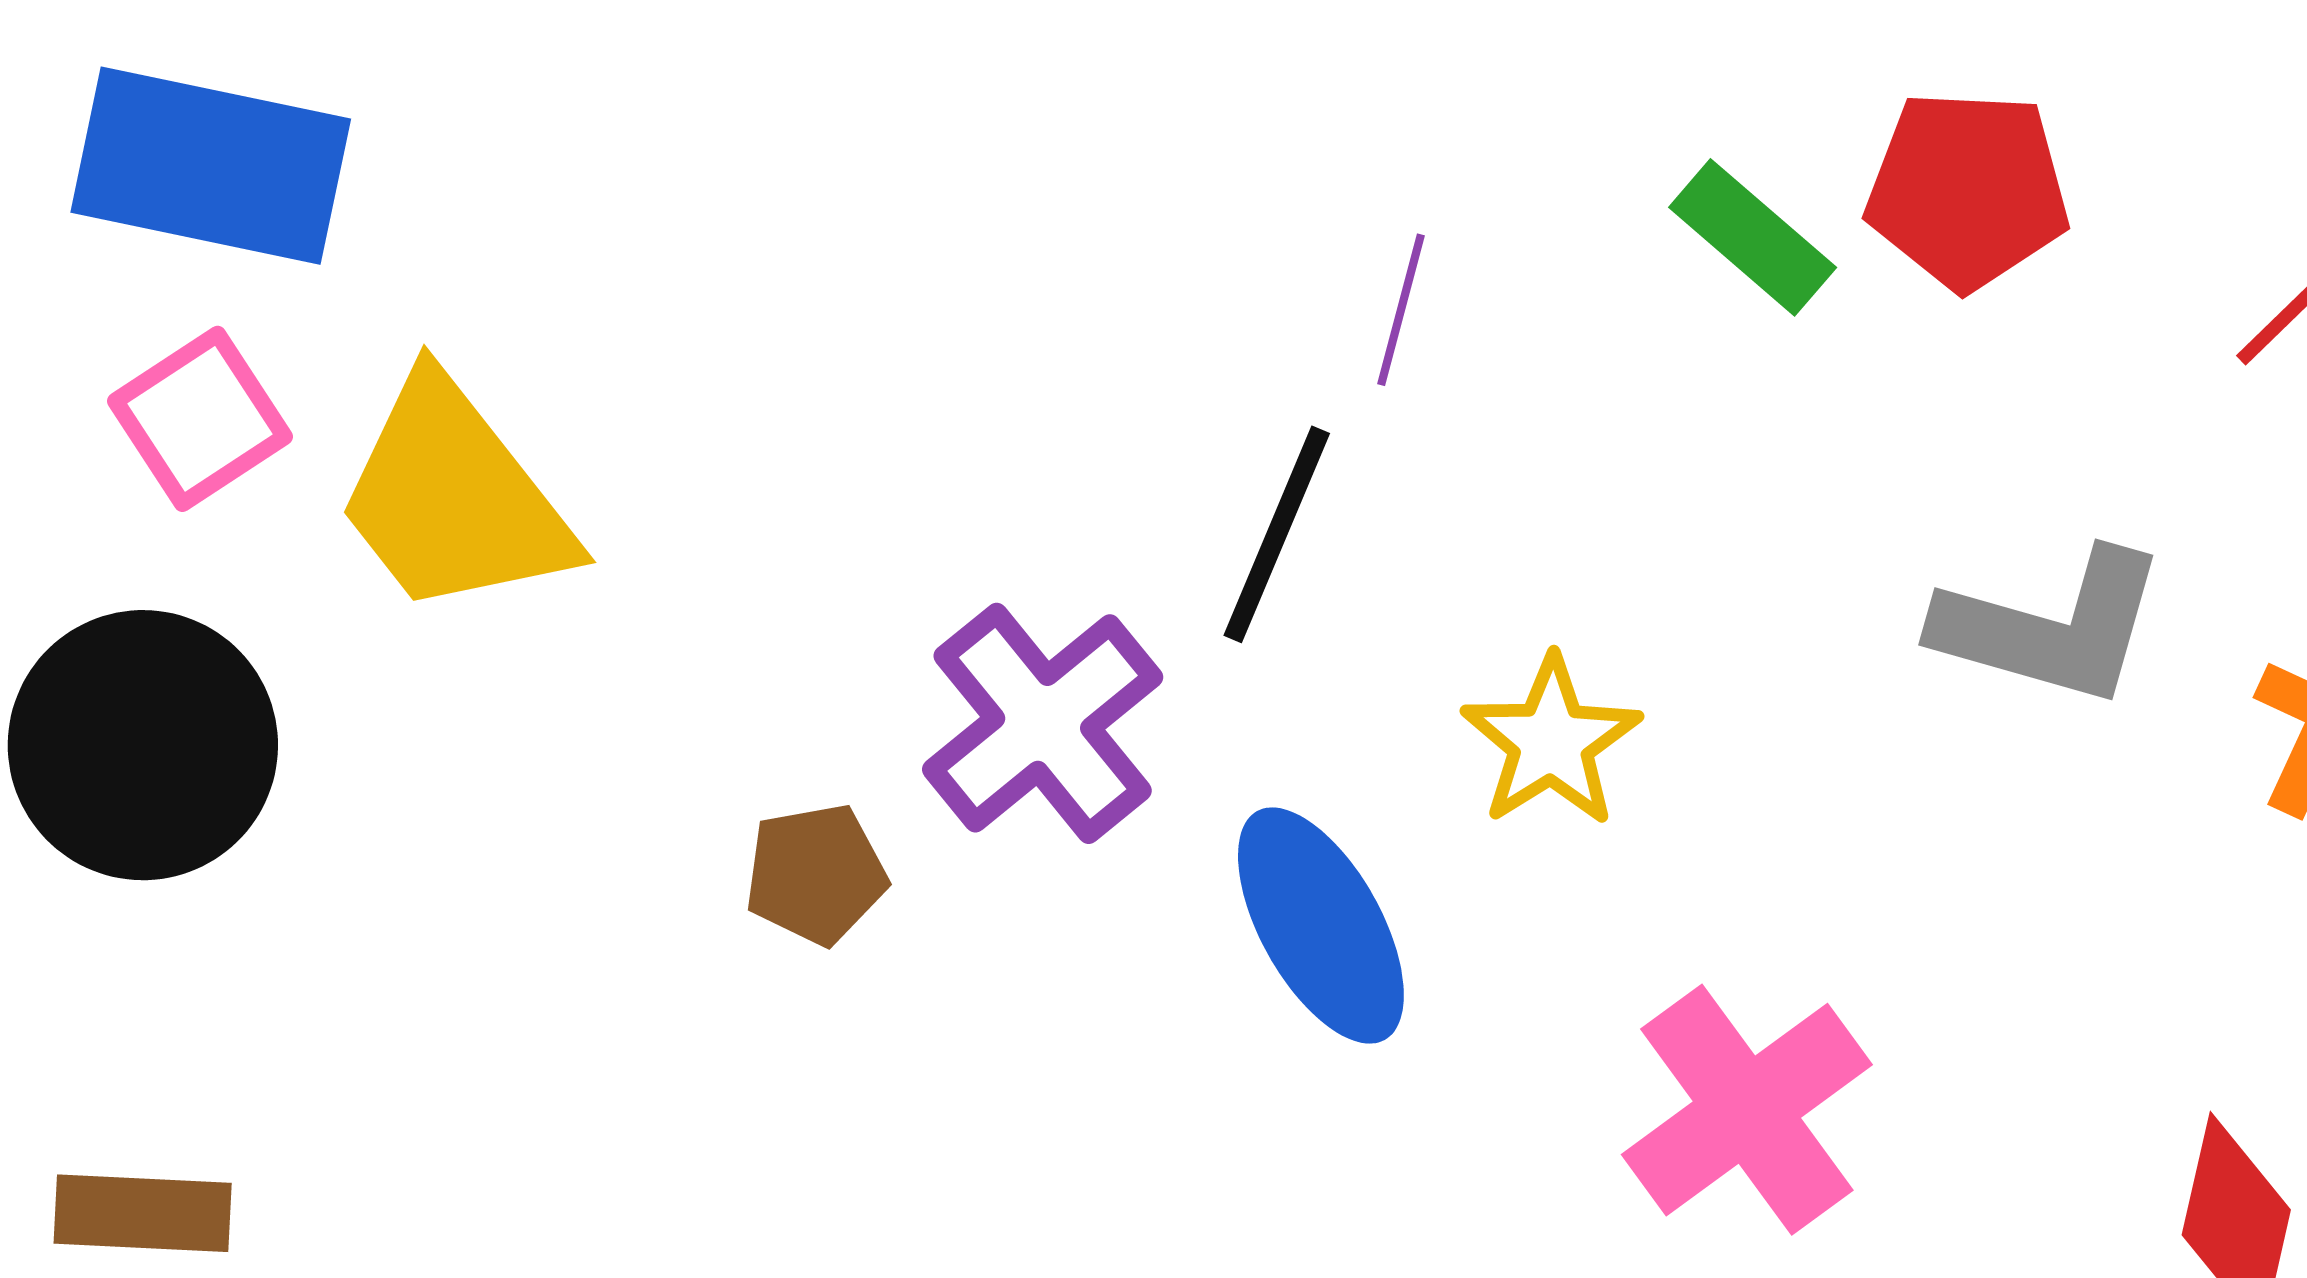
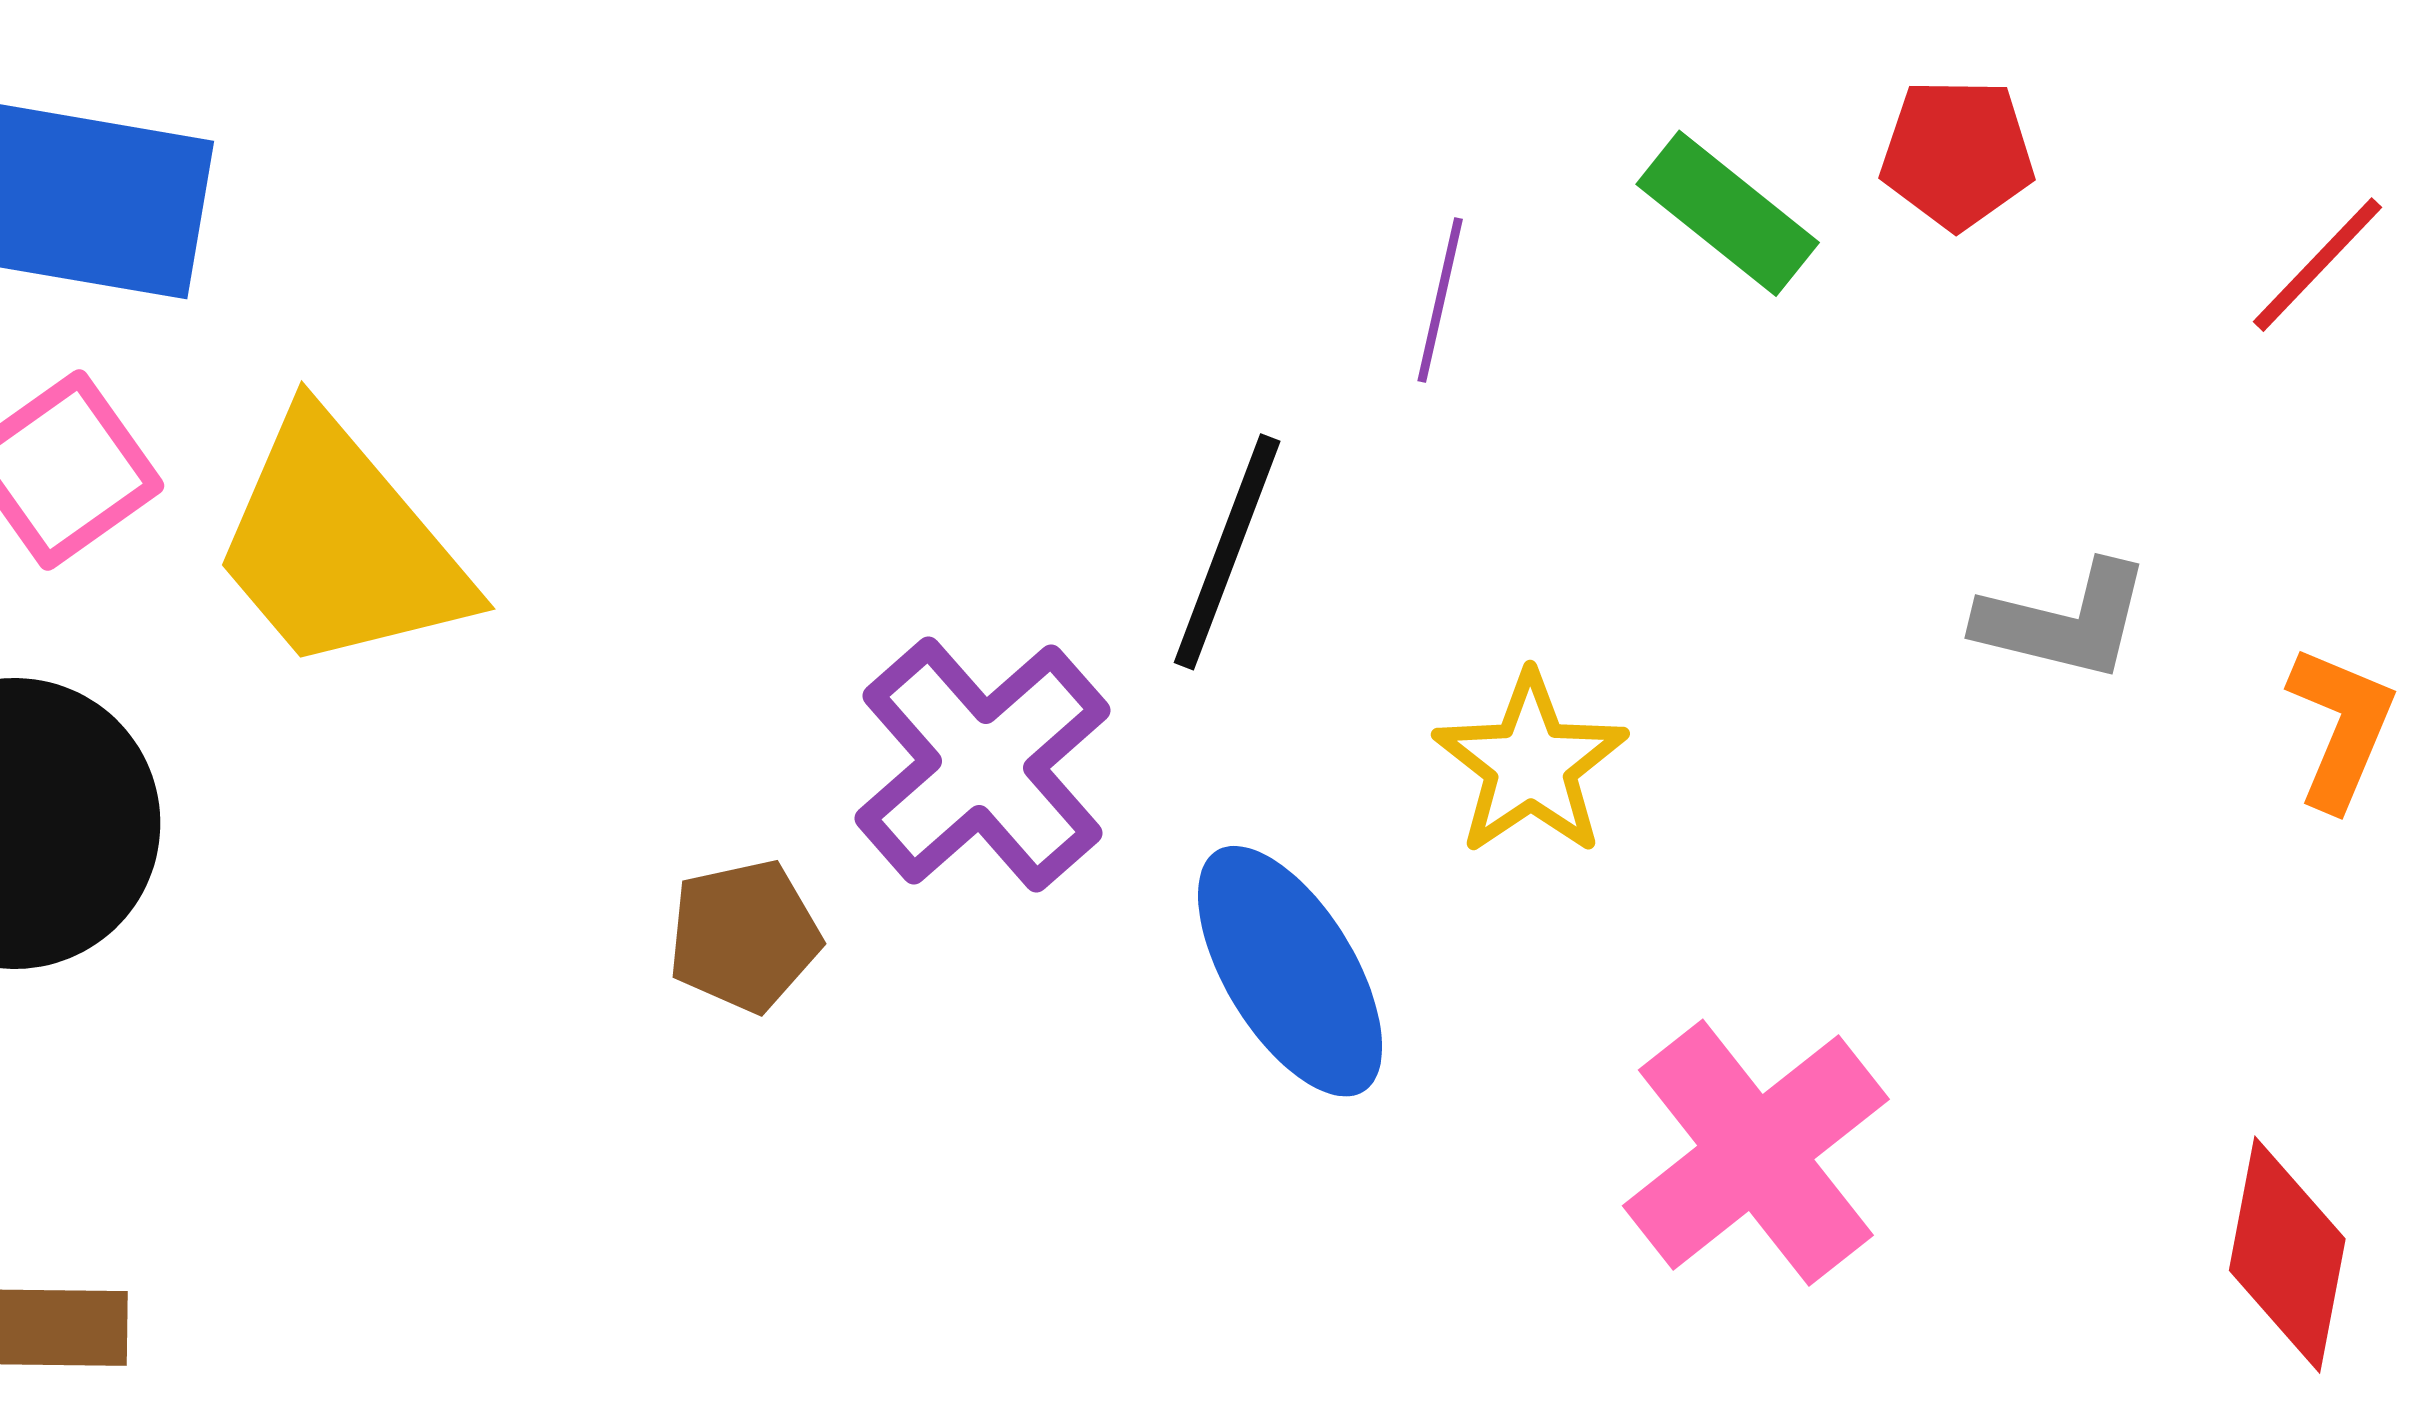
red pentagon: (1968, 190) -> (1957, 154), size x0.7
purple line: (1401, 310) -> (1440, 300), moved
gray L-shape: (2051, 627) -> (2064, 621), size x0.7

